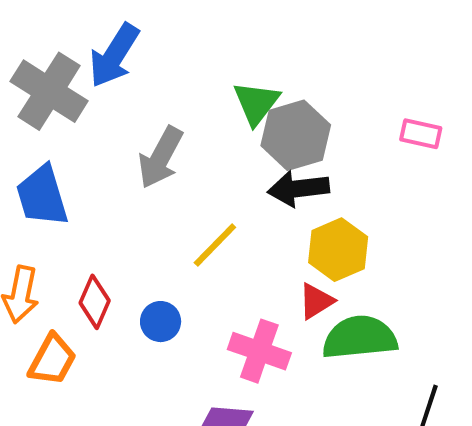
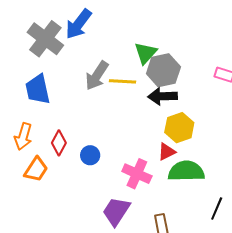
yellow line: (215, 245) -> (122, 81), moved, turned 44

